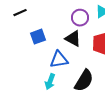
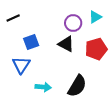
blue triangle: (59, 60) -> (21, 65), moved, turned -48
cyan arrow: (50, 82) -> (43, 87), turned -105

